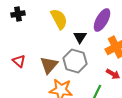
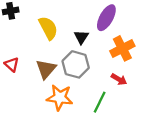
yellow semicircle: (59, 19) -> (48, 28), moved

